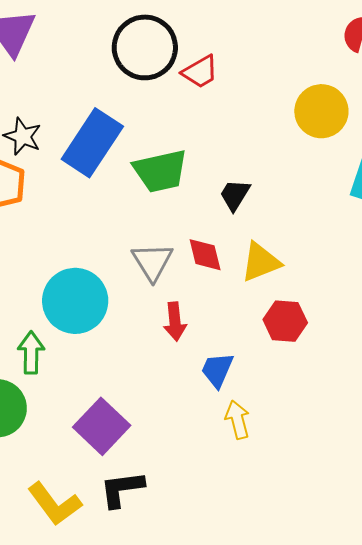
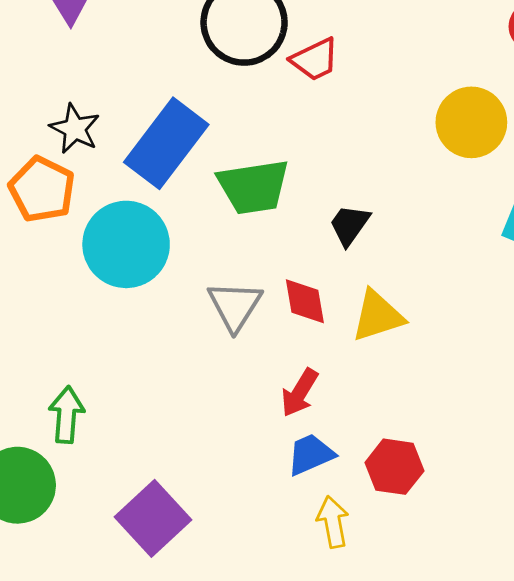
cyan circle: (75, 301) -> (126, 244), moved
red hexagon: (285, 321) -> (394, 467), moved
red arrow: (175, 322) -> (300, 393), moved, turned 33
blue trapezoid: (217, 370) -> (311, 454), turned 39

